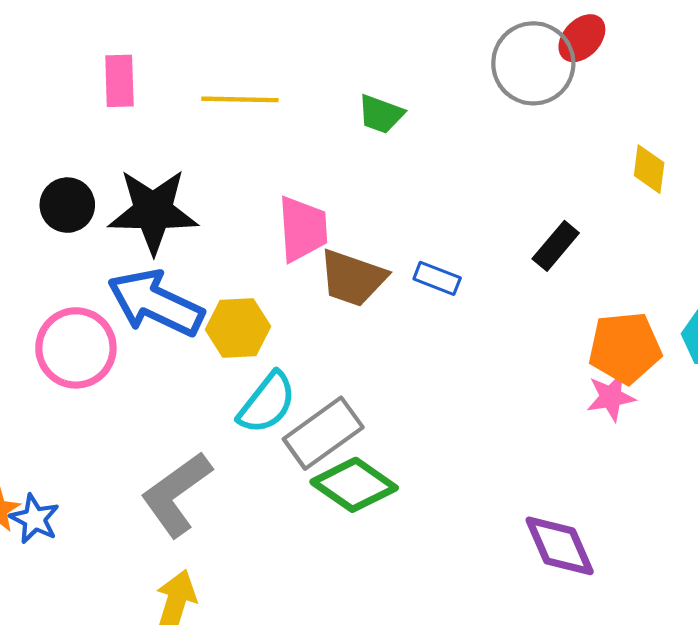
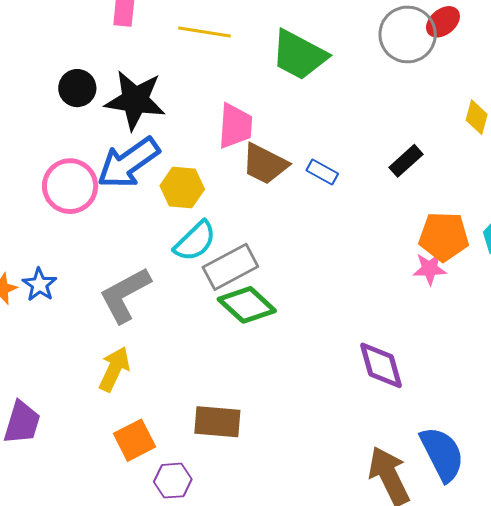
green trapezoid: (381, 114) -> (299, 55), size x1.8
blue arrow: (156, 303) -> (128, 163), turned -68
blue star: (35, 519) -> (39, 285), moved

